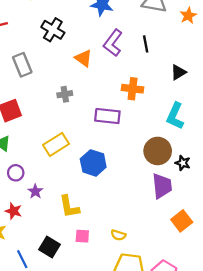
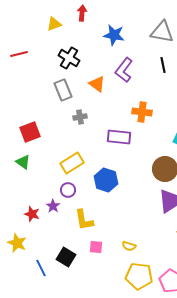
black line: (146, 44) -> (163, 65), moved
gray rectangle: (22, 65) -> (63, 90), moved
purple circle: (16, 173) -> (68, 190), moved
red star: (14, 211) -> (32, 214), moved

